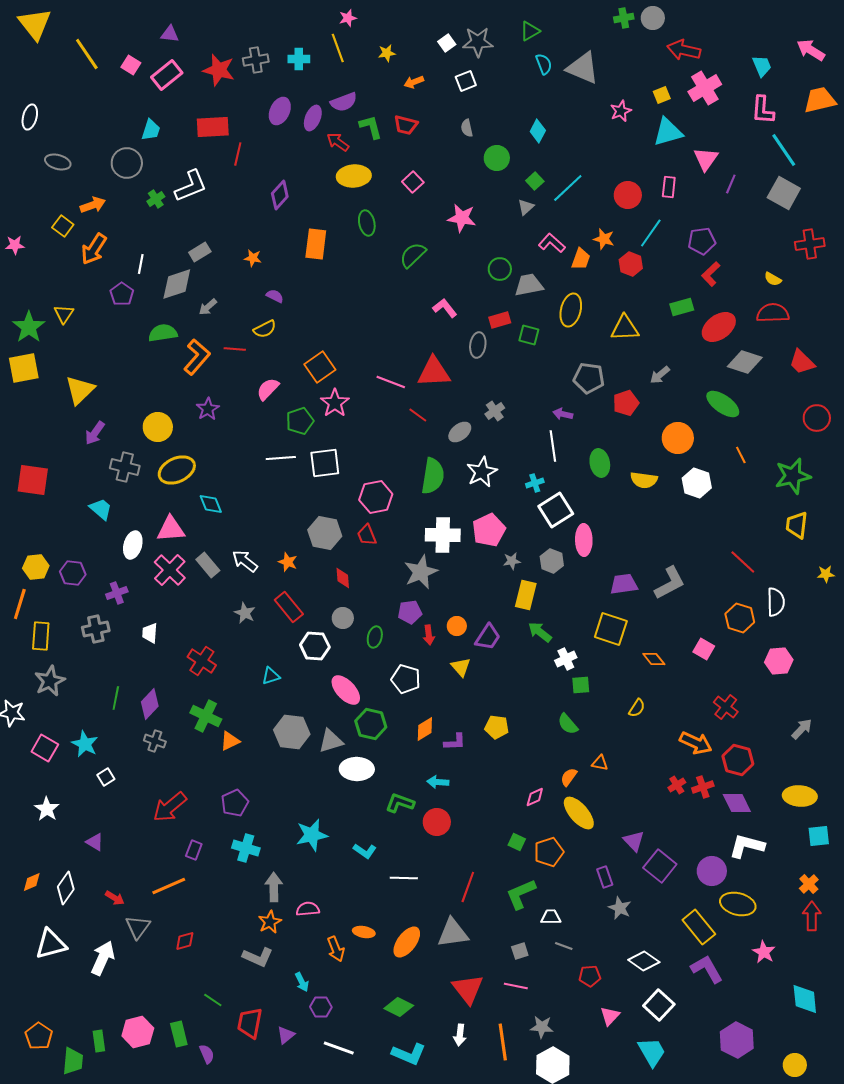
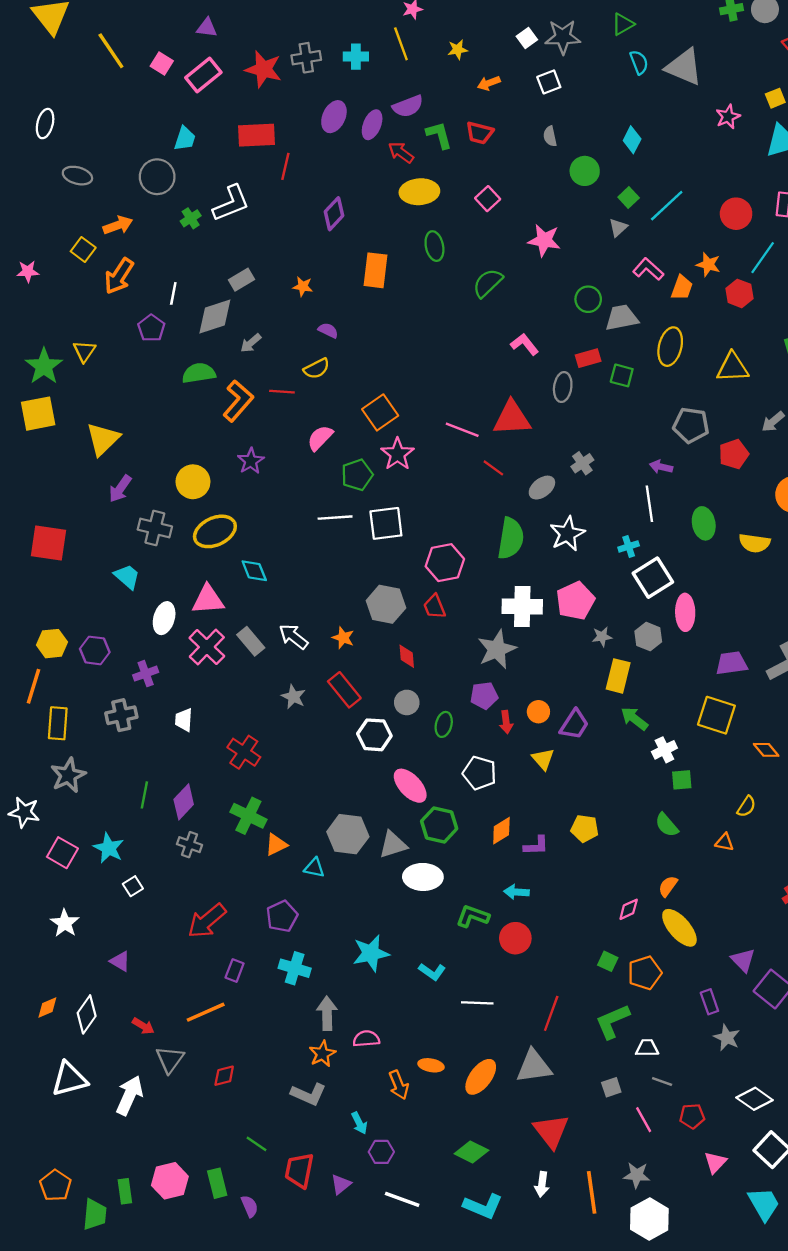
cyan triangle: (271, 676) -> (314, 868), moved, turned 30
orange triangle: (600, 763) -> (724, 842), moved
pink line: (516, 986) -> (644, 1120), moved, turned 50

